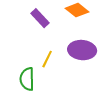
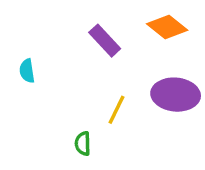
green semicircle: (27, 79) -> (83, 143), size x0.6

